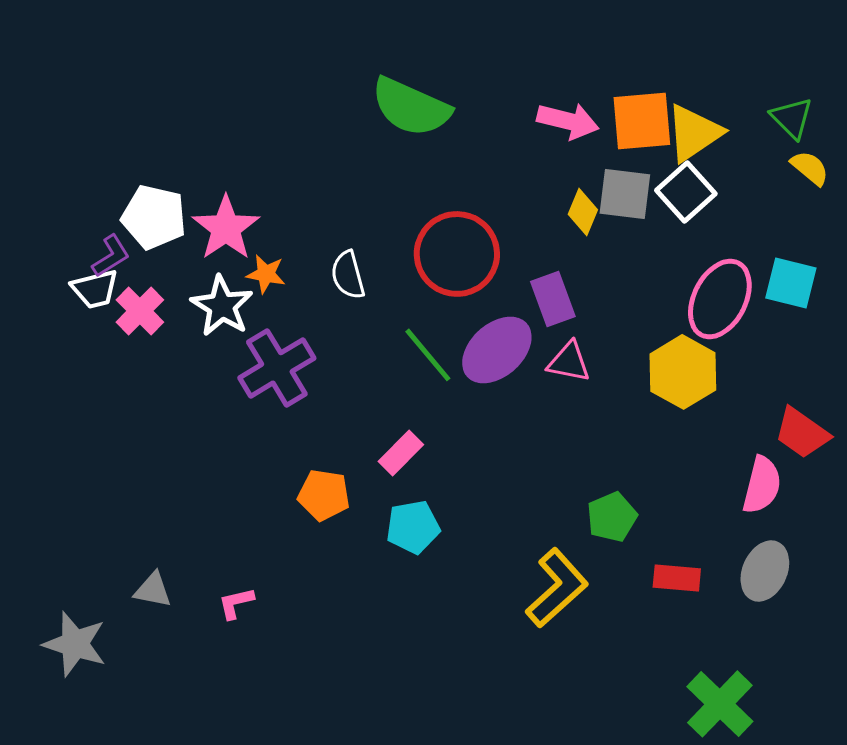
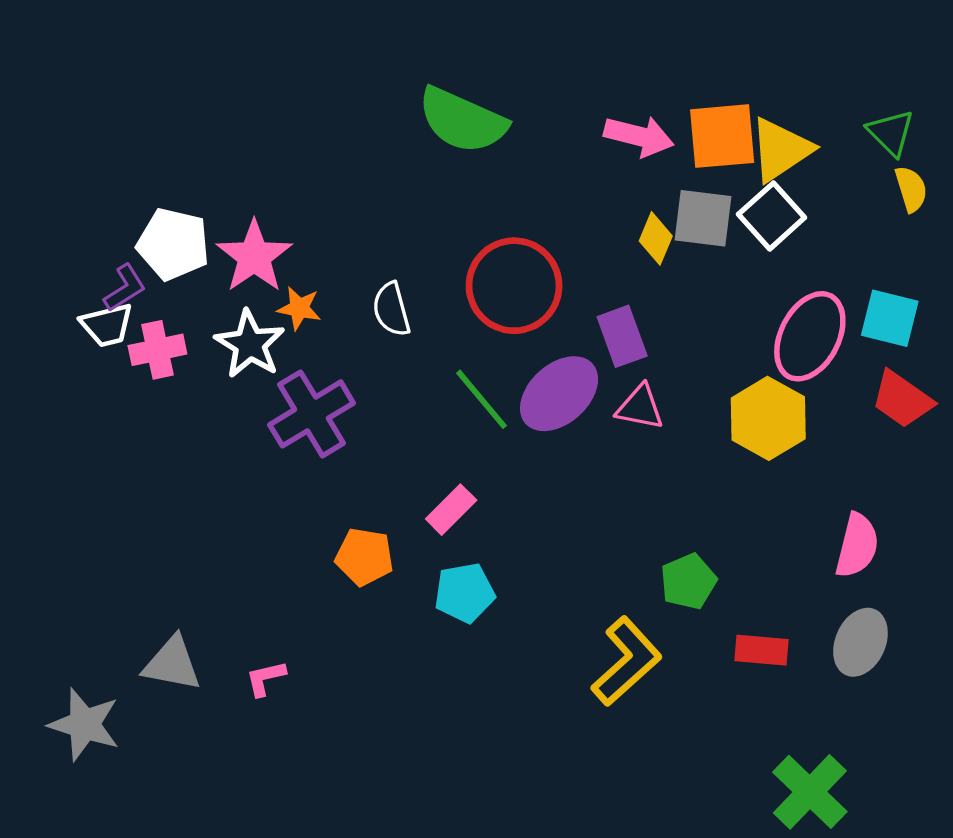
yellow semicircle: (810, 168) -> (911, 189), turned 33
pink cross: (140, 311) -> (157, 350), turned 33
red trapezoid: (802, 433) -> (902, 399), moved
gray triangle: (153, 590) -> (172, 664), size x1.4

